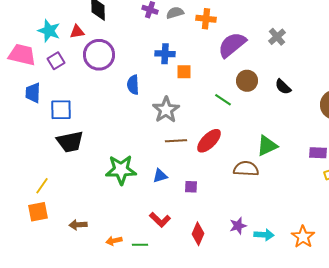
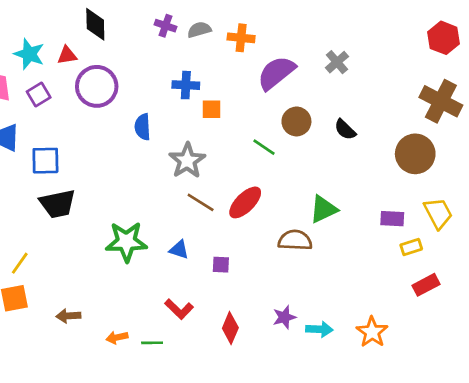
brown line: (176, 141) -> (201, 202), turned 35
blue triangle: (160, 176) -> (179, 250), turned 35

